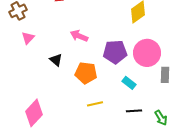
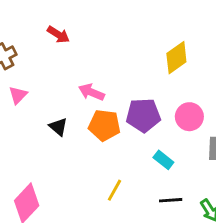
pink circle: (147, 53) -> (189, 117), size x0.7
orange pentagon: (86, 73) -> (104, 125), moved
yellow line: (95, 104) -> (114, 190), turned -49

